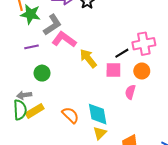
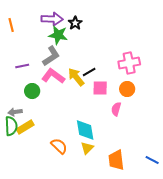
green star: (30, 14) -> (58, 35), moved
gray L-shape: (53, 25) -> (51, 56), moved
pink L-shape: (64, 39) -> (53, 76), moved
black line: (122, 53) -> (89, 72), moved
orange semicircle: (70, 115) -> (59, 146), moved

